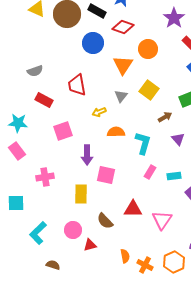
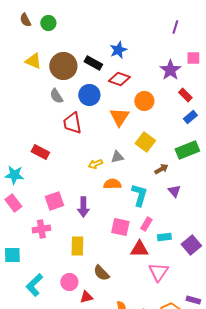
gray semicircle: (35, 71) -> (56, 96), moved, turned 77
red trapezoid: (77, 85) -> (72, 123), moved
gray triangle: (121, 96) -> (117, 157), moved, turned 40
pink square: (63, 131) -> (54, 201), moved
pink square: (106, 175) -> (120, 227), moved
cyan rectangle: (174, 176) -> (164, 237), moved
red triangle: (133, 209) -> (139, 249), moved

